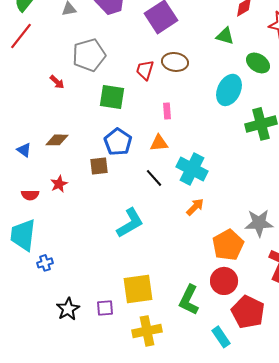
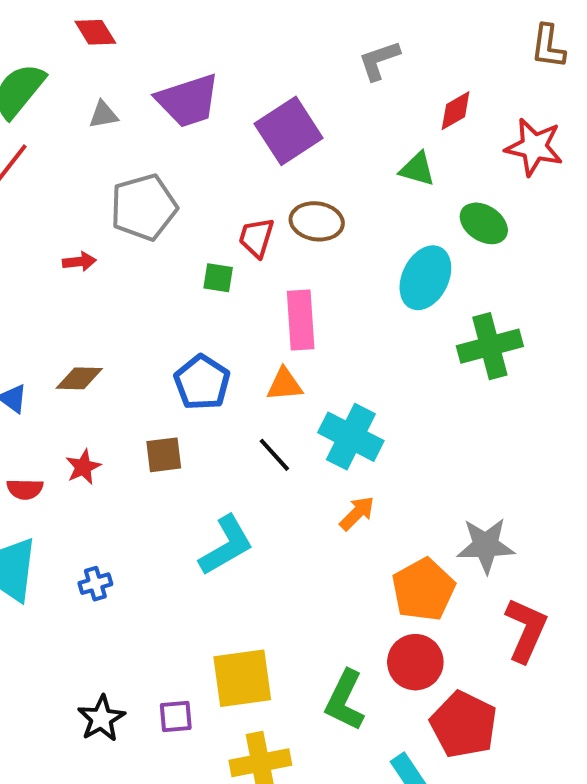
red arrow: (57, 82) -> (79, 262), turned -49
green square: (112, 97) -> (218, 278), moved, size x0.6
pink rectangle: (167, 111) -> (301, 320), size x1.8
brown square: (99, 166) -> (164, 455), moved
blue cross: (45, 263) -> (95, 584), moved

